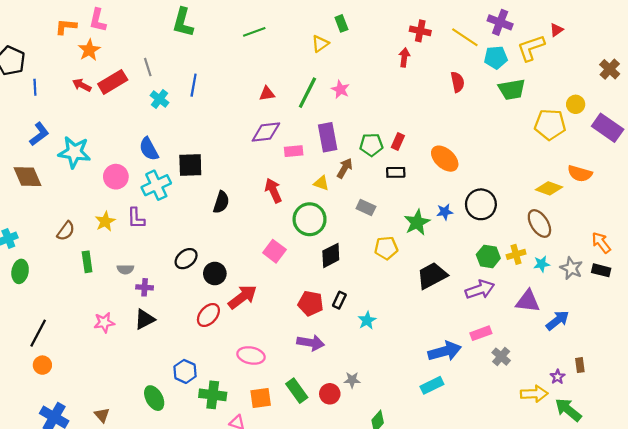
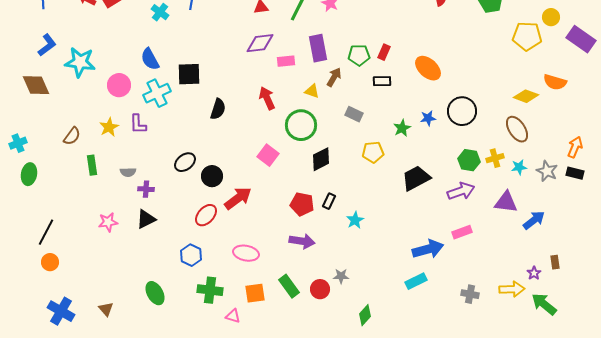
green star: (417, 222) -> (402, 128), size x0.7
orange arrow: (601, 243) -> (575, 147), turned 60
gray cross: (501, 357) -> (470, 294), moved, turned -30
blue hexagon: (185, 371) -> (191, 255), moved

